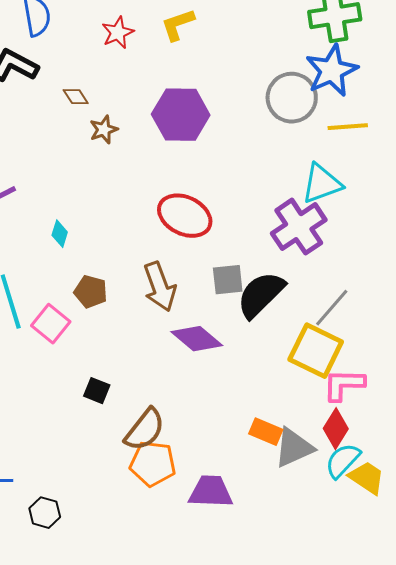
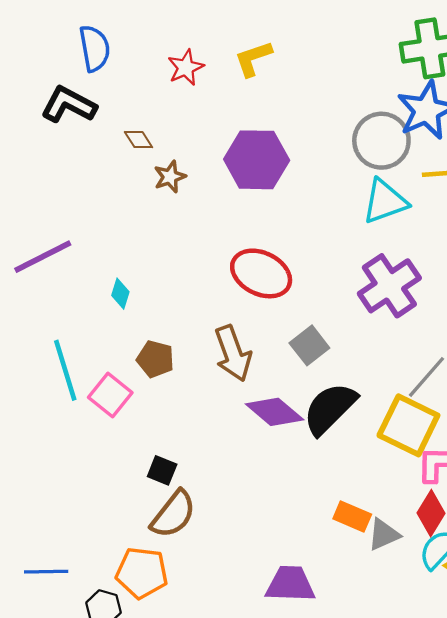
cyan triangle: (322, 184) -> (385, 201), moved
gray square: (228, 280) -> (309, 345), turned -32
black semicircle: (261, 295) -> (330, 408), moved
brown semicircle: (145, 430) -> (173, 514), moved
gray triangle: (294, 448) -> (384, 535), size x0.7
orange pentagon: (153, 464) -> (142, 573), moved

